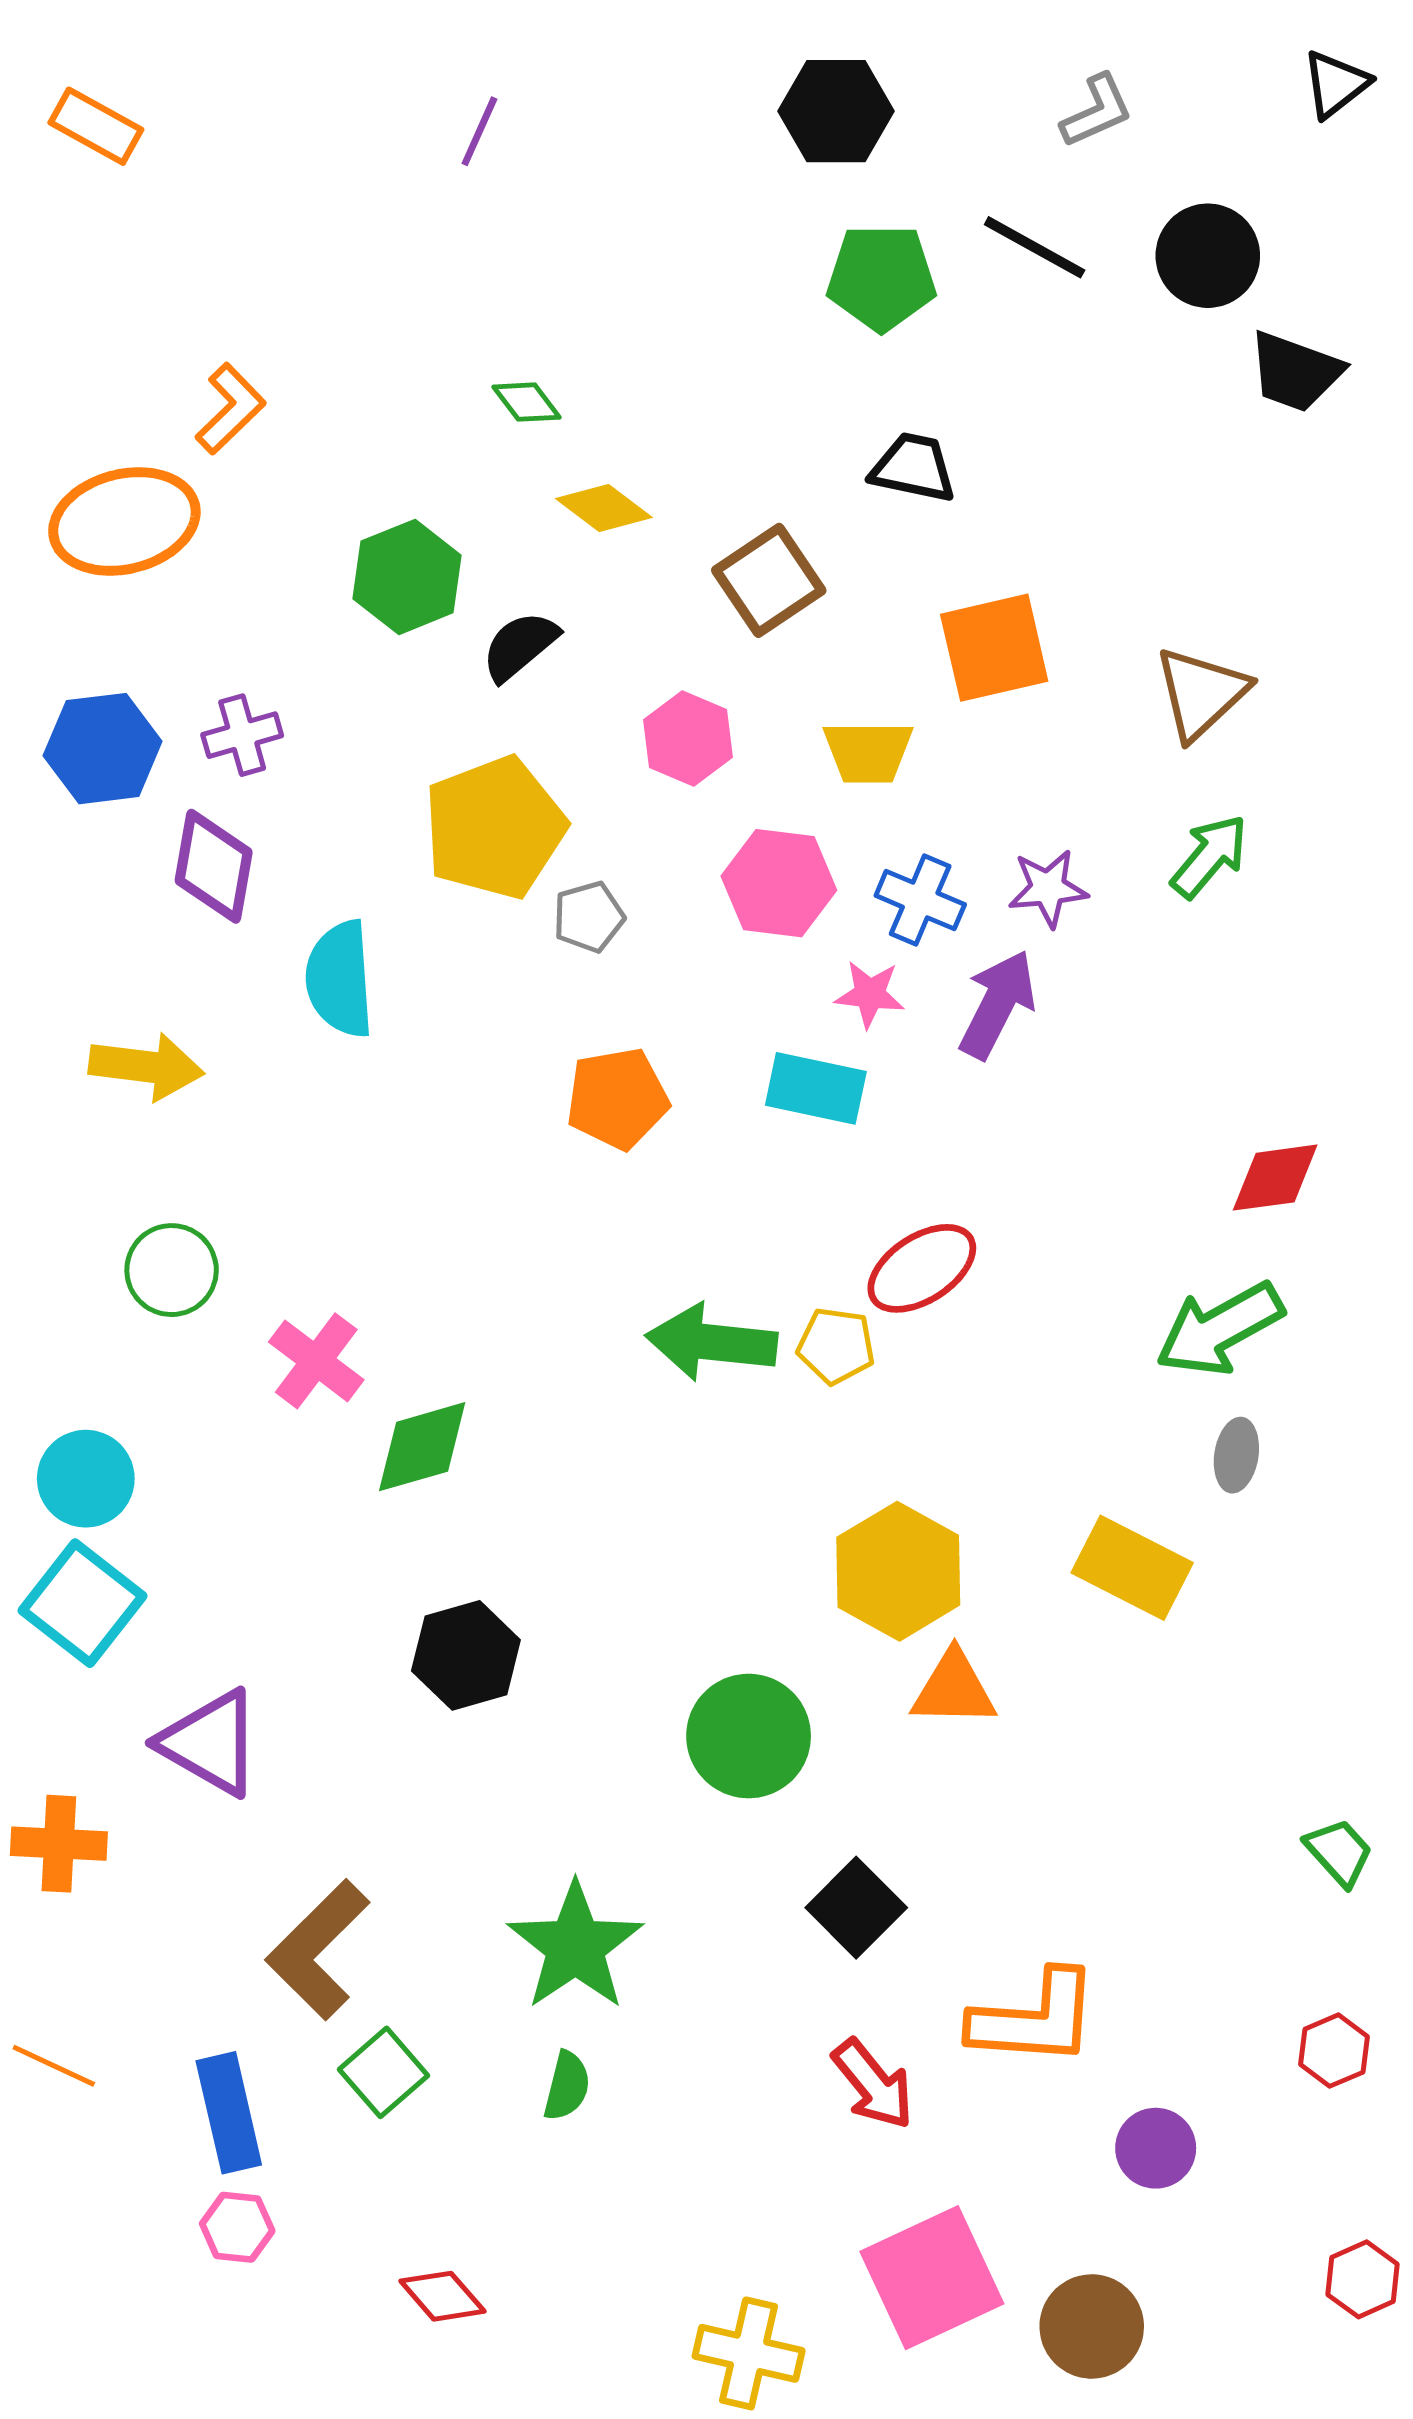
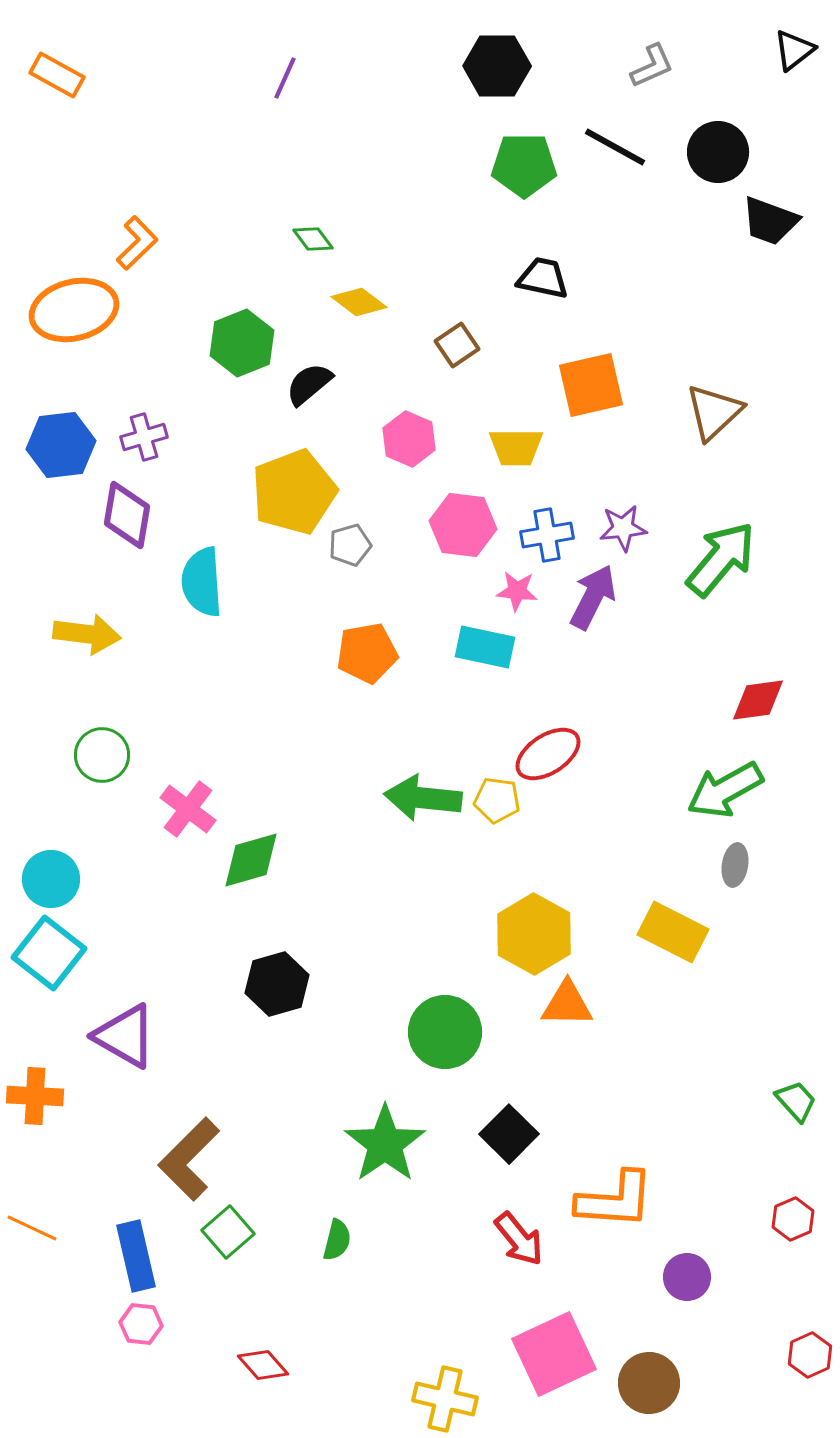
brown square: (769, 580) -> (457, 345), size x0.7
green arrow: (1209, 856) -> (721, 559), moved, size x1.5
blue cross: (920, 900) -> (547, 535), turned -33
green star: (575, 1946) -> (385, 1144), moved

